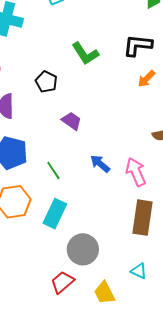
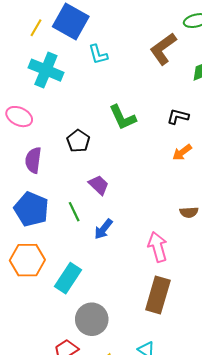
black L-shape: (138, 45) -> (178, 117), size x0.7
blue arrow: (100, 164) -> (103, 229), moved, turned -100
green line: (53, 170) -> (74, 212), moved

